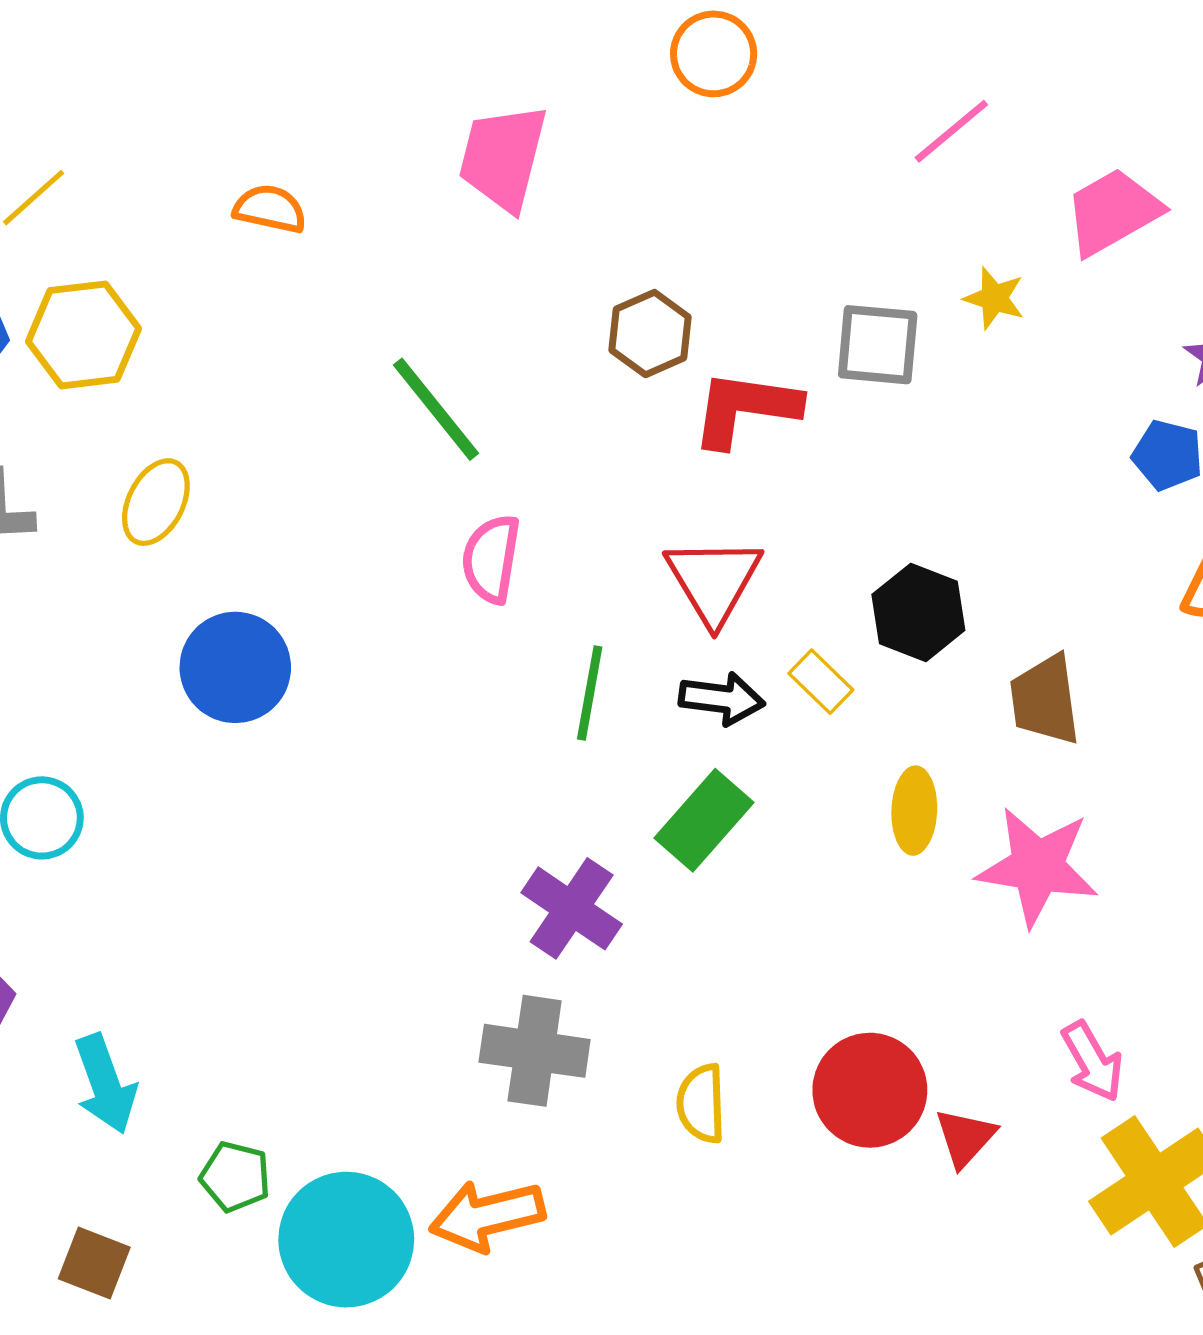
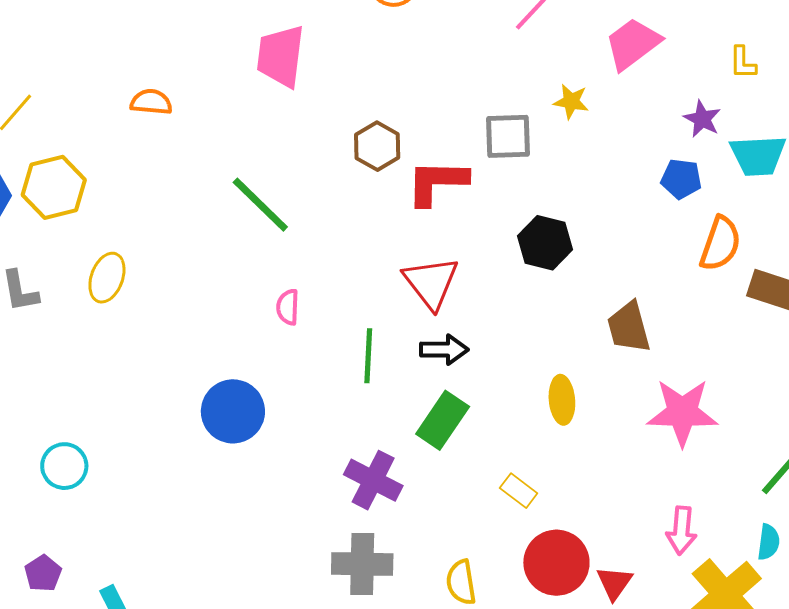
pink semicircle: (491, 559) -> (288, 307), moved, size x0.7
black hexagon: (918, 612) -> (545, 243), moved
blue circle: (235, 667) -> (233, 411), moved
yellow rectangle: (821, 682) -> (519, 491), moved
pink star: (1037, 867) -> (682, 412), moved
pink arrow: (1092, 1061) -> (681, 530), turned 42

